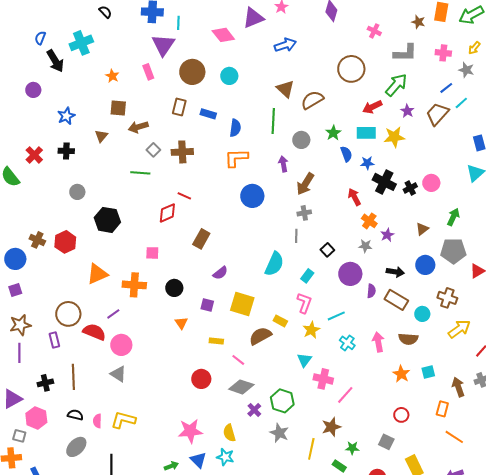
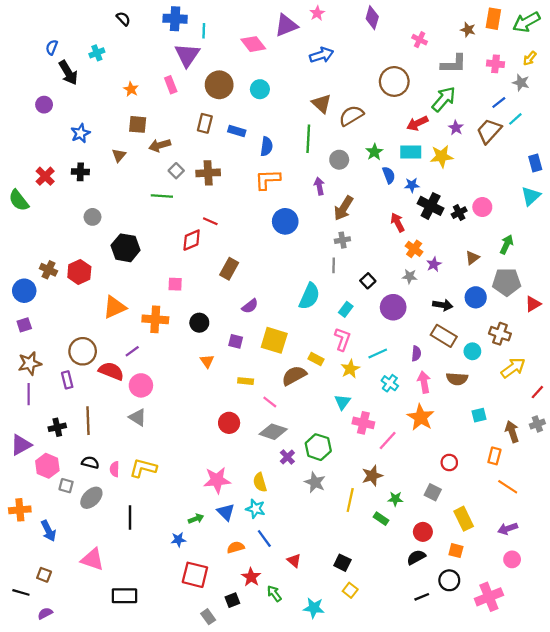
cyan cross: (81, 43) -> (97, 53), size x0.6
purple semicircle: (371, 291) -> (416, 353), moved
orange star: (401, 374) -> (421, 417), moved, size x1.4
gray square: (19, 436) -> (66, 486), moved

